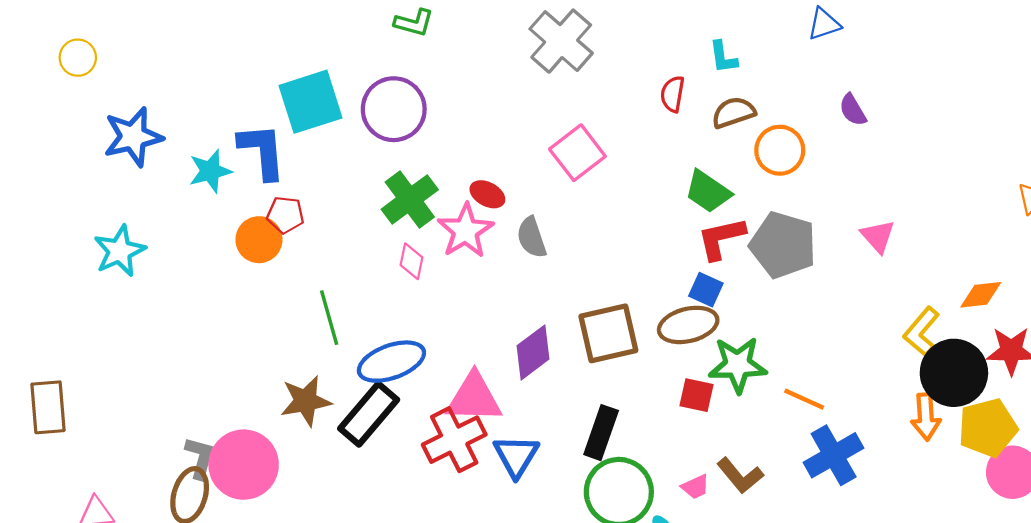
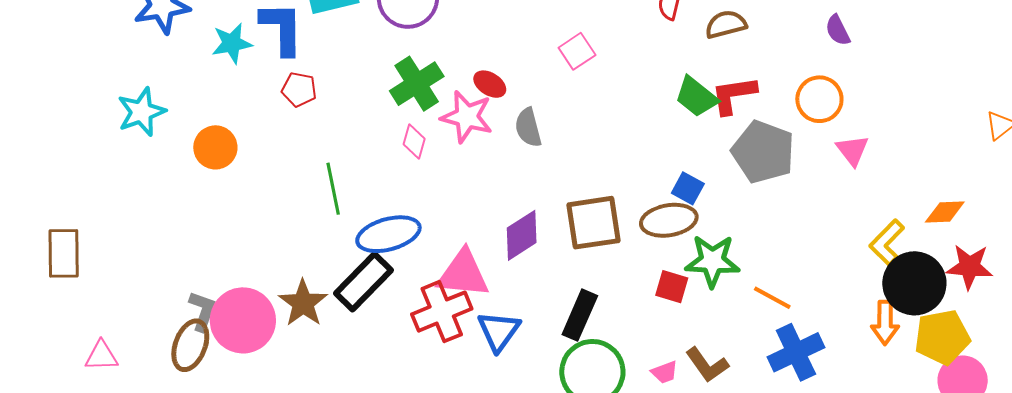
orange circle: (780, 150) -> (819, 99), moved
pink square: (577, 153) -> (577, 51), size x0.7
pink star: (465, 231) -> (467, 117), turned -30
red L-shape: (721, 238) -> (734, 95), moved
orange circle: (259, 240) -> (215, 147), moved
brown star: (306, 401) -> (303, 303), moved, turned -30

